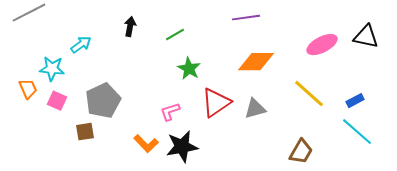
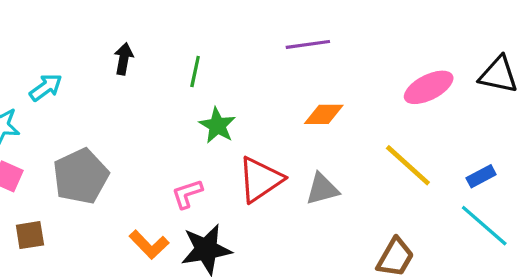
green line: (175, 35) -> (195, 71), turned -48
orange diamond: (256, 62) -> (324, 114), size x0.7
brown square: (85, 132) -> (30, 235), moved

